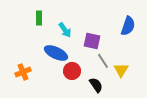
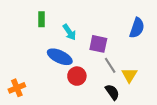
orange cross: (23, 72) -> (17, 88), moved
black semicircle: (96, 85) -> (112, 92), moved

